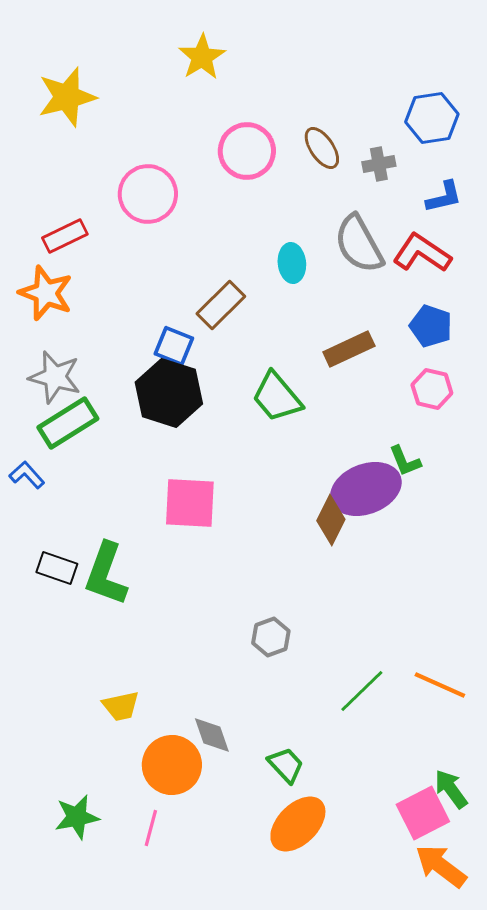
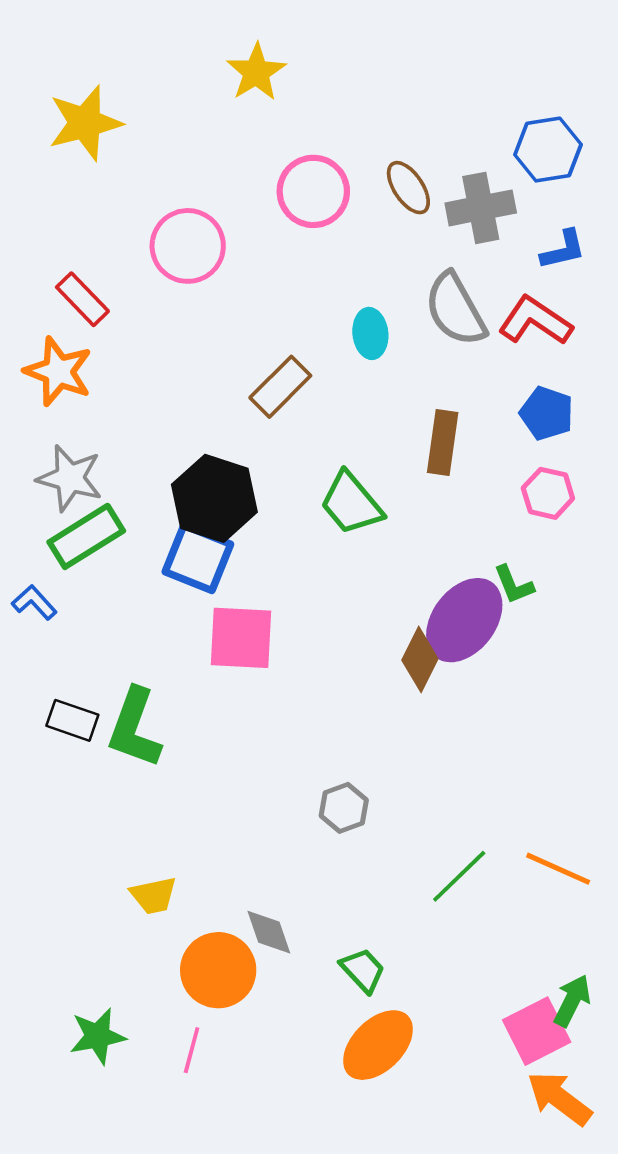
gray cross: (379, 164) -> (481, 208), size x1.6
red rectangle: (65, 236) -> (82, 299), turned 72
blue square: (174, 346) -> (198, 558), moved, size x1.4
brown rectangle: (349, 349) -> (443, 443), turned -57
purple ellipse: (366, 489) -> (464, 620), turned -32
green arrow: (451, 789) -> (572, 1001), turned 63

